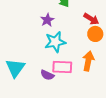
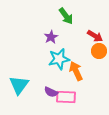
orange arrow: (88, 61) -> (76, 71), moved, turned -36
pink rectangle: (62, 67) -> (66, 97), moved

